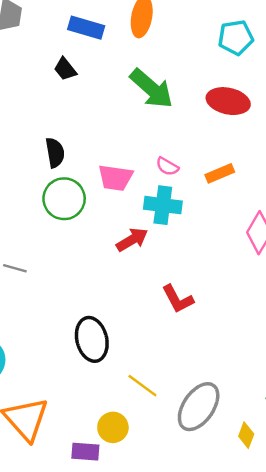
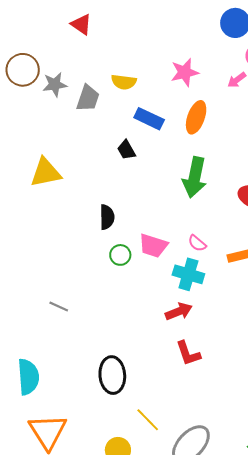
green arrow: (151, 89) -> (195, 177), turned 51
green circle: (64, 199) -> (120, 255), moved, size x0.6
red arrow: (132, 240) -> (179, 311), moved

